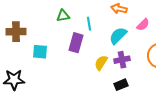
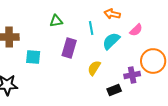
cyan line: (89, 24) -> (91, 28), moved
purple cross: (122, 60) -> (132, 75), moved

